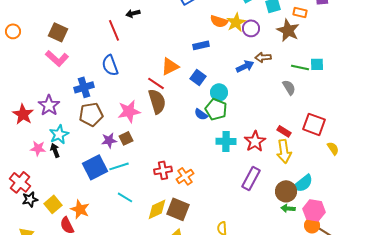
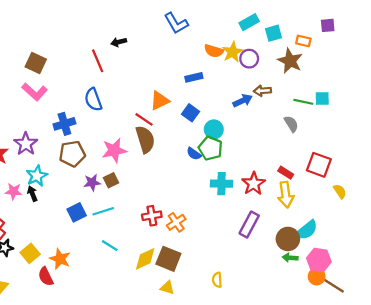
blue square: (95, 167) -> (77, 212), size x0.7

